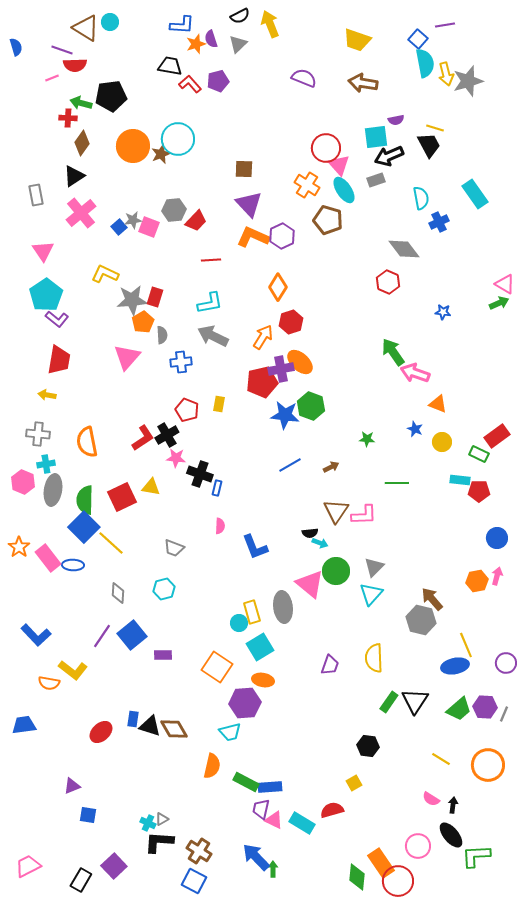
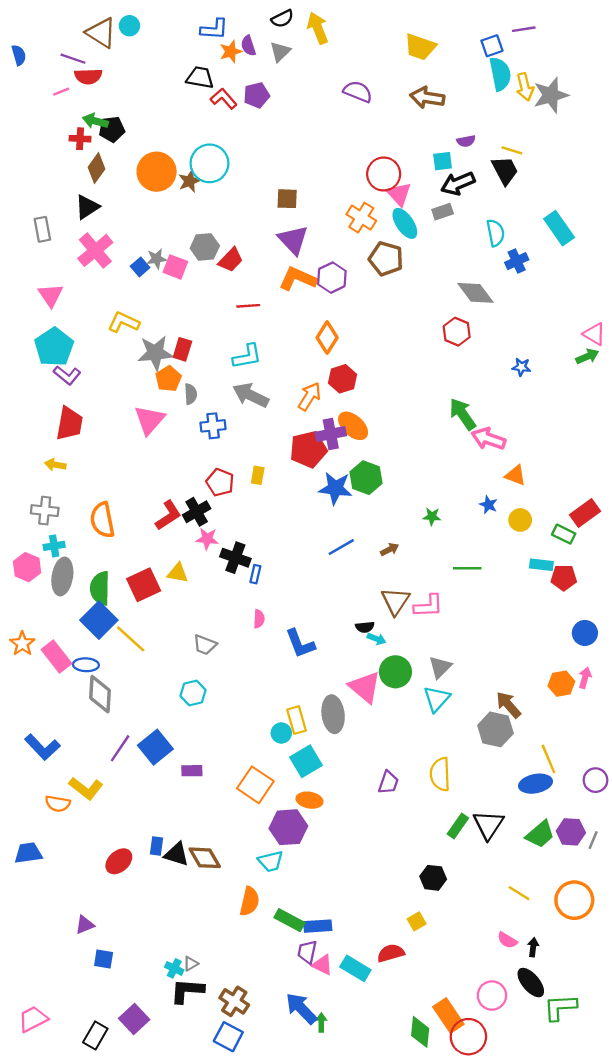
blue square: (418, 39) -> (492, 46), turned 30
black pentagon: (111, 96) -> (112, 129), moved, size x0.7
cyan square: (376, 137) -> (443, 161), size x0.7
gray diamond: (118, 593) -> (100, 694), moved, size x1.5

